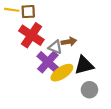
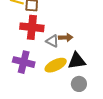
red cross: (31, 35) -> (32, 27), turned -35
purple cross: (48, 62) -> (24, 62), moved, turned -35

